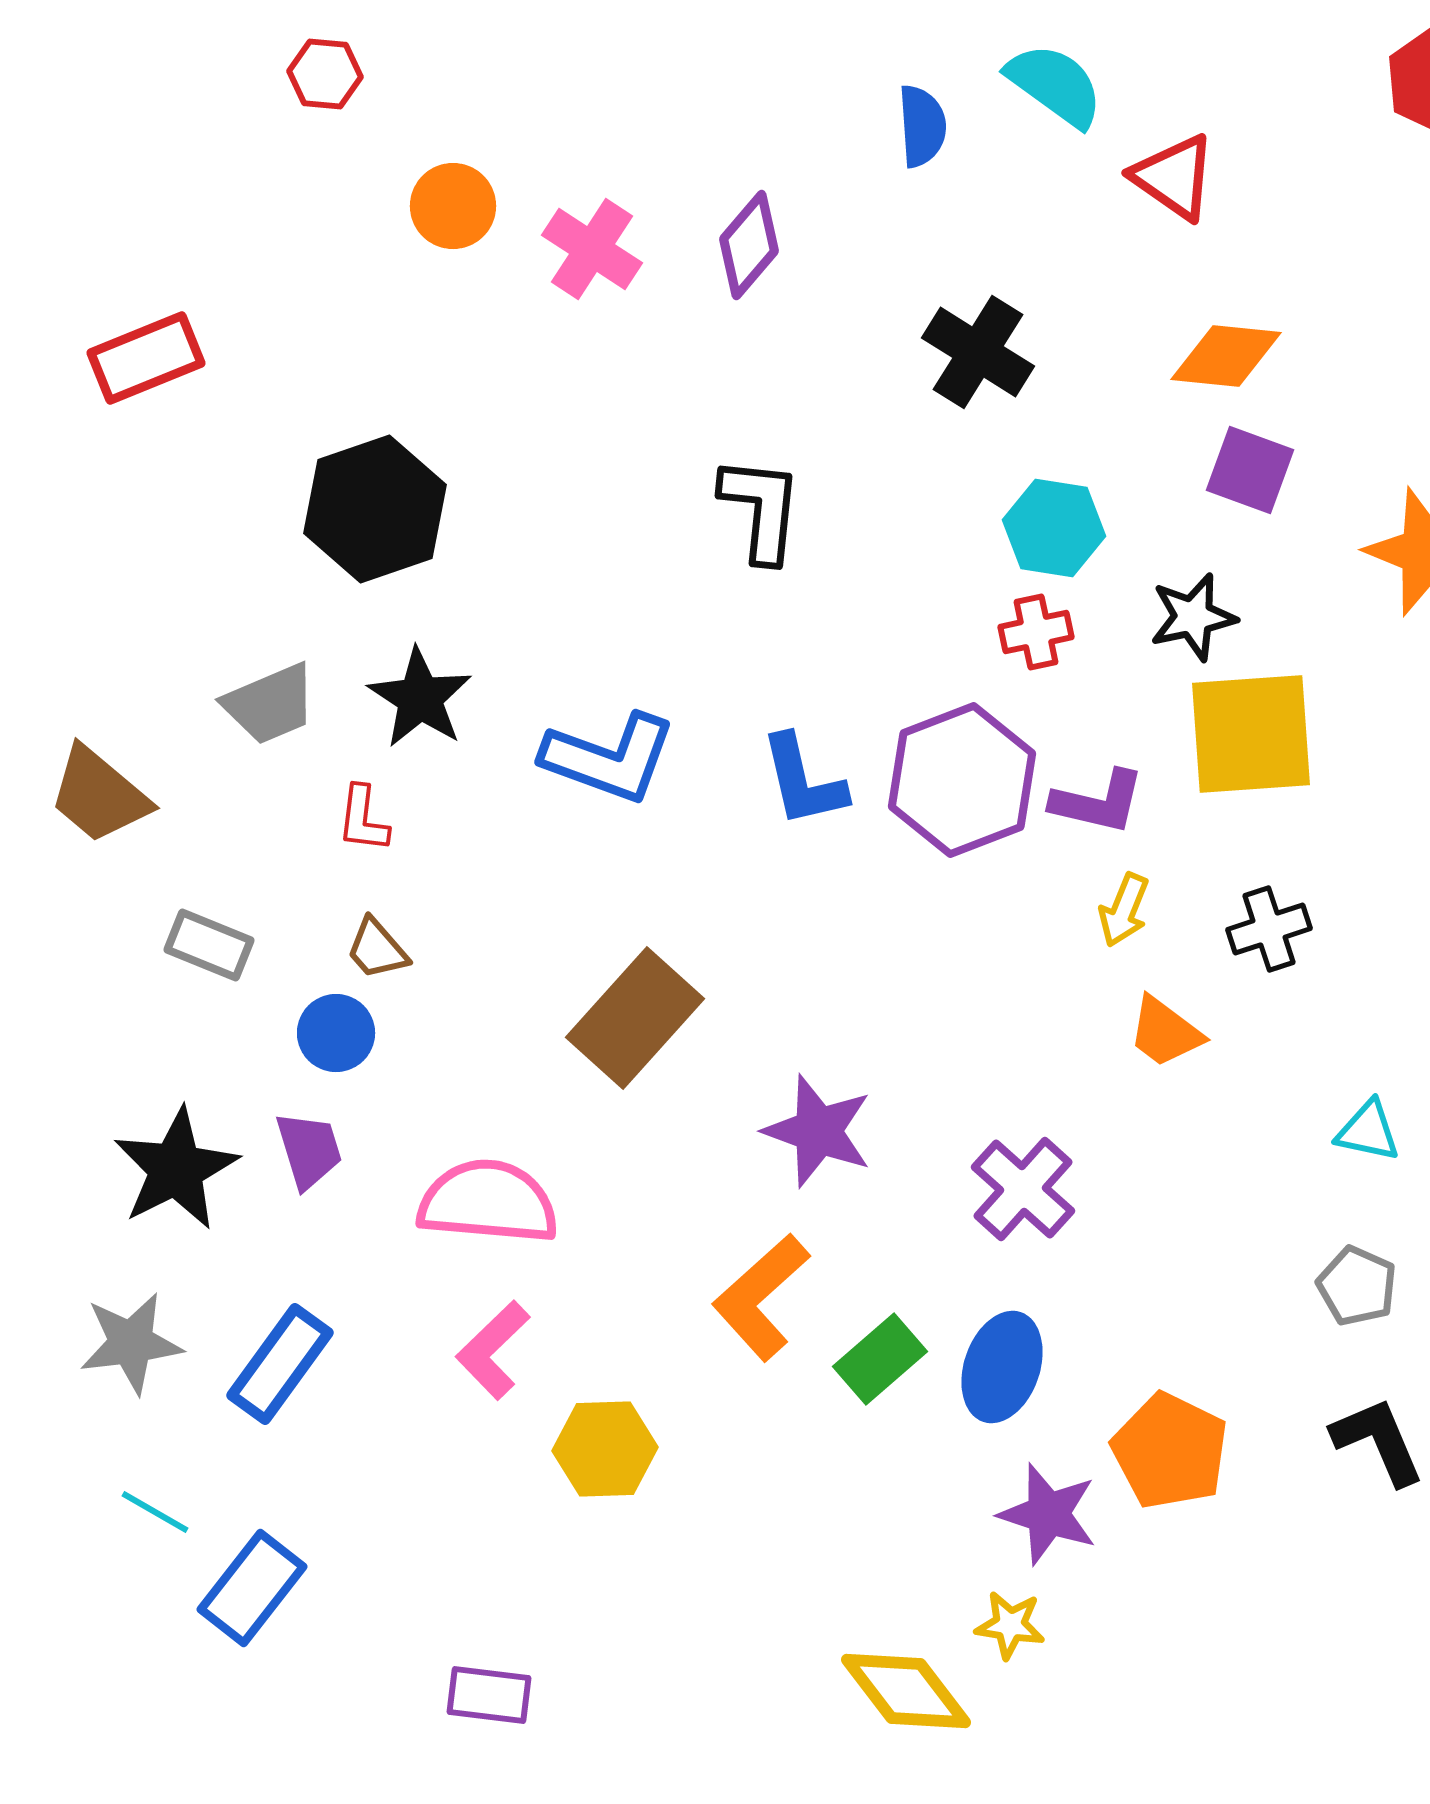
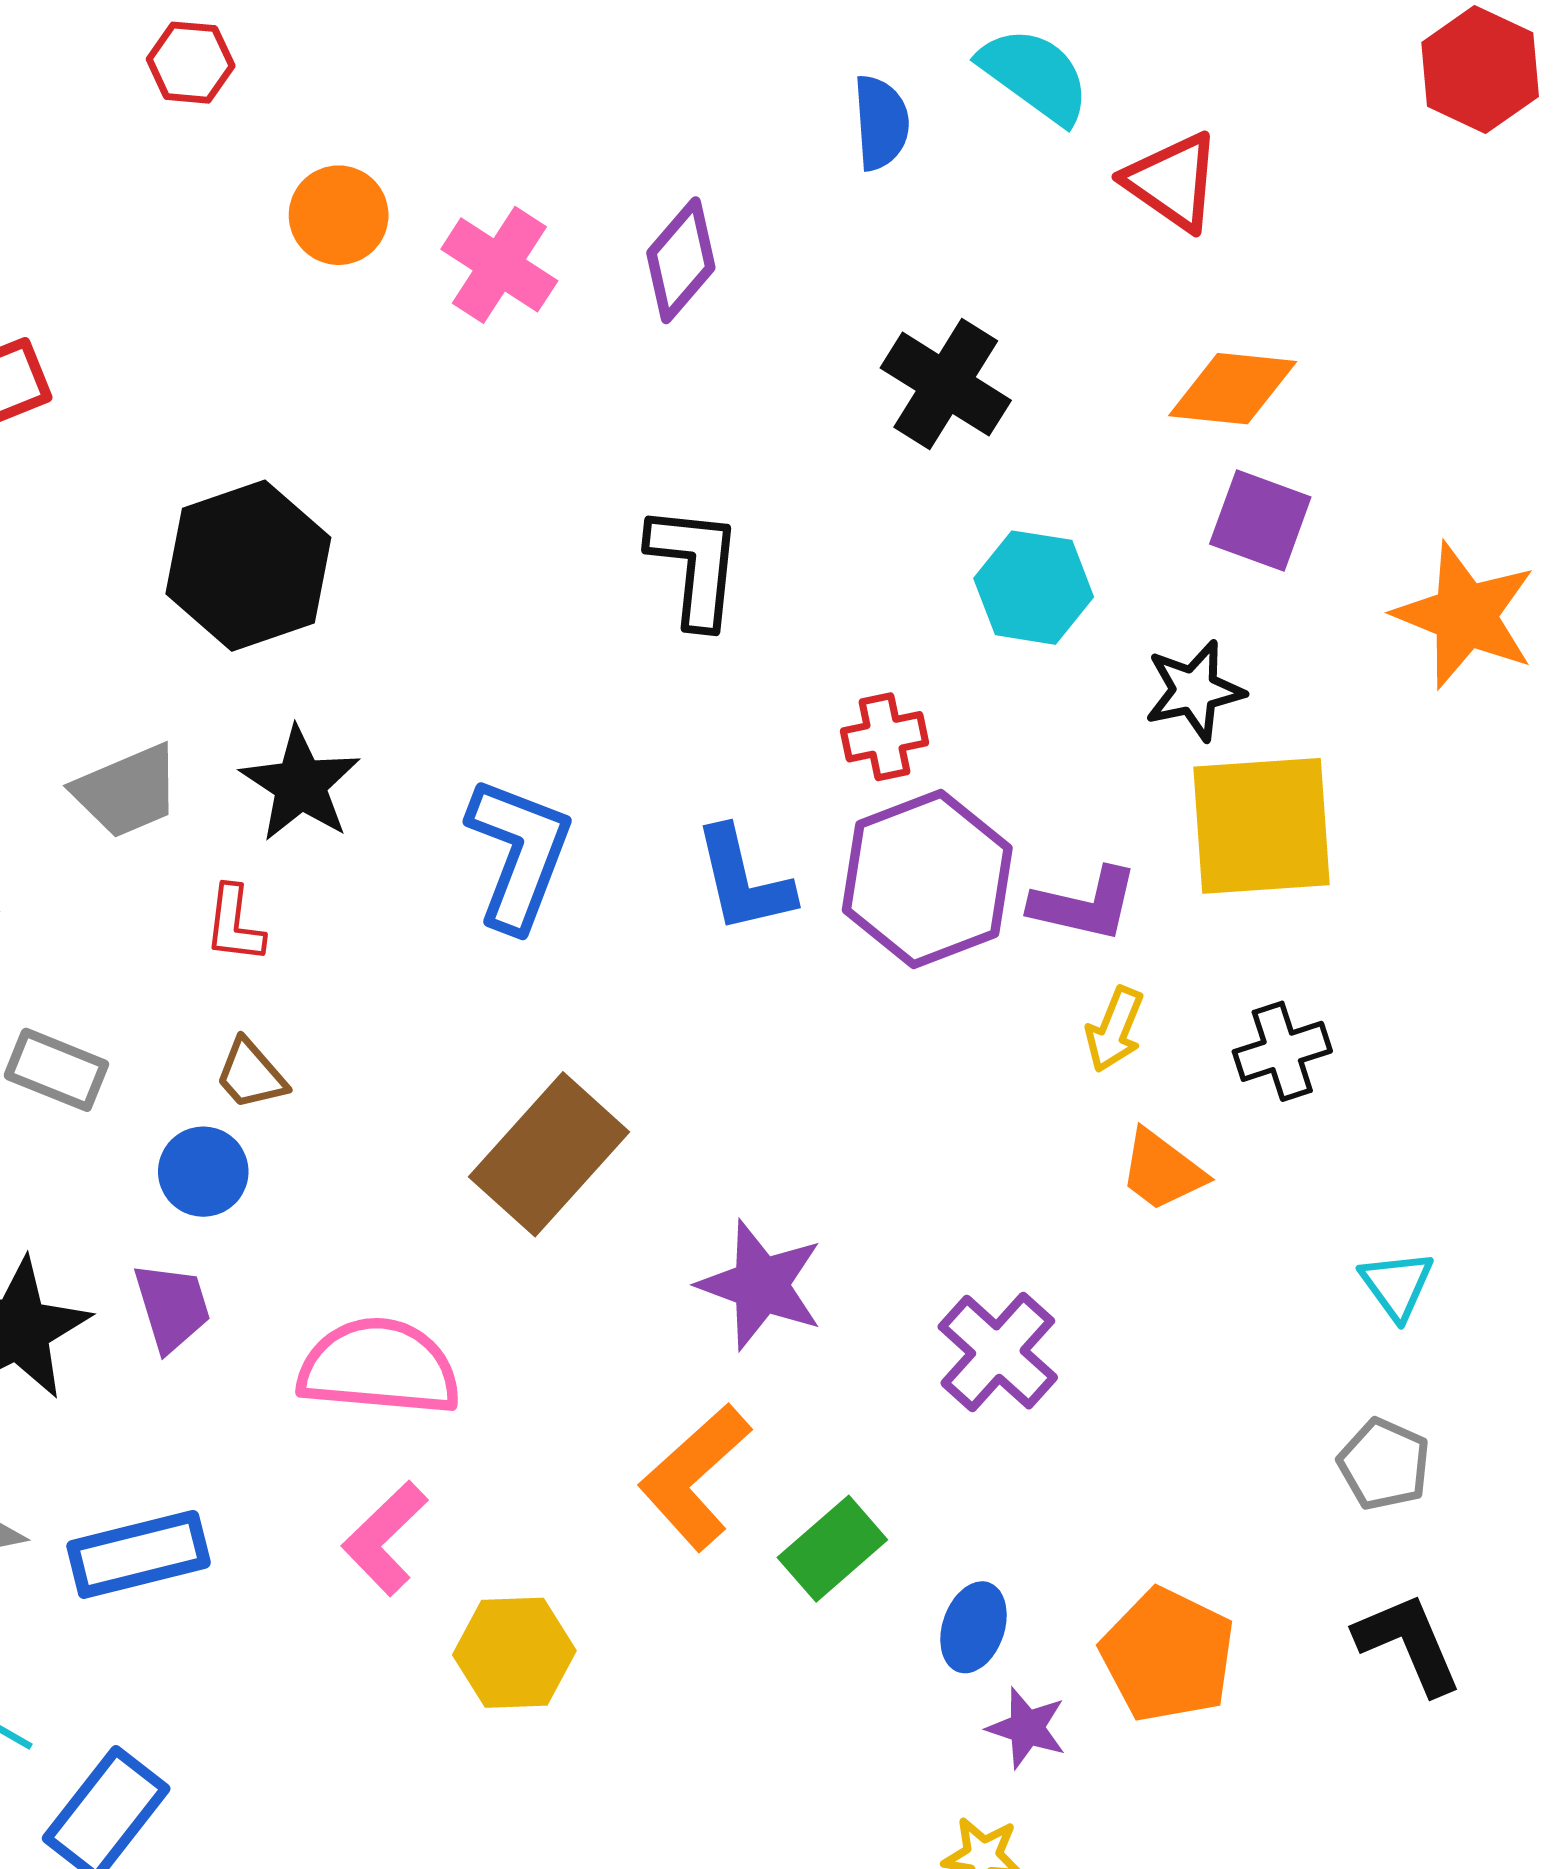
red cross: (1036, 632) -> (884, 737), moved
blue L-shape: (609, 758) -> (519, 854), turned -89
cyan triangle: (1368, 1131) -> (1397, 1285), turned 42
blue rectangle: (280, 1364) -> (139, 1554), turned 40
blue ellipse: (1002, 1367) -> (974, 1627), moved, size x0.7
purple star: (1048, 1514) -> (1027, 1728), size x0.7

